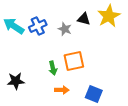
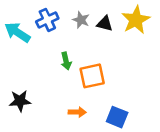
blue cross: (38, 26) -> (47, 20), moved
gray star: (65, 29) -> (81, 20), moved
green arrow: (53, 68) -> (66, 61), moved

